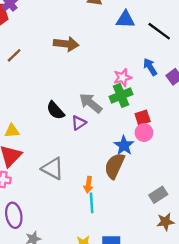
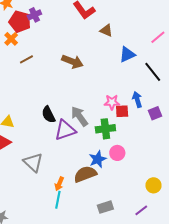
blue triangle: (125, 19) -> (127, 54), turned -42
green cross: (121, 95) -> (105, 129), moved
red square: (143, 118) -> (122, 111), moved
purple triangle: (79, 123) -> (65, 130), size x1.6
brown semicircle: (115, 166) -> (85, 174), turned 30
gray rectangle: (158, 195) -> (105, 207), moved

